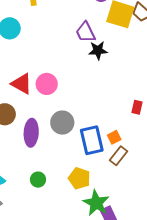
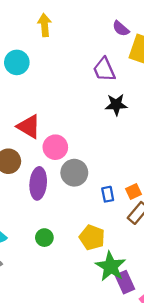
black star: (98, 50) -> (116, 105), moved
pink circle: (47, 84) -> (55, 147), moved
blue rectangle: (92, 140) -> (108, 194), size x0.5

